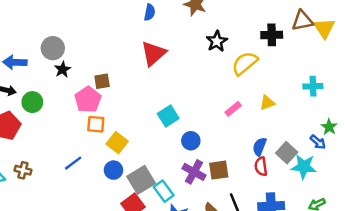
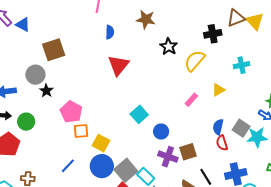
brown square: (102, 81) -> (54, 50), moved, size x1.6
cyan cross: (313, 86) -> (242, 65), moved
blue circle: (113, 170) -> (102, 166), size x1.5

